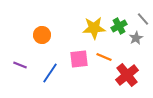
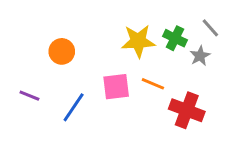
green cross: (119, 26) -> (175, 38), turned -35
red cross: (127, 75) -> (187, 110), turned -30

